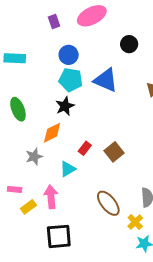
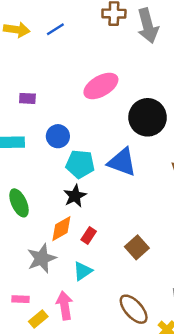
purple rectangle: (54, 21) -> (27, 98), moved, turned -64
black circle: (129, 44) -> (148, 117), size x1.8
blue circle: (69, 55) -> (58, 136), moved
red rectangle: (85, 148) -> (89, 235), moved
gray star: (34, 157) -> (42, 258), size x1.4

